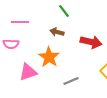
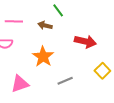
brown arrow: (57, 32) -> (45, 25), moved
pink triangle: (28, 72) -> (20, 84), moved

